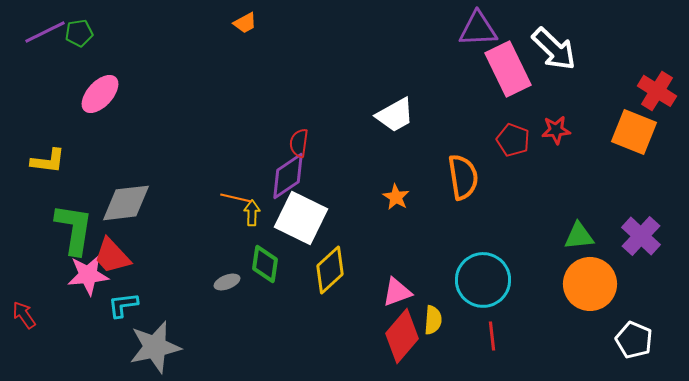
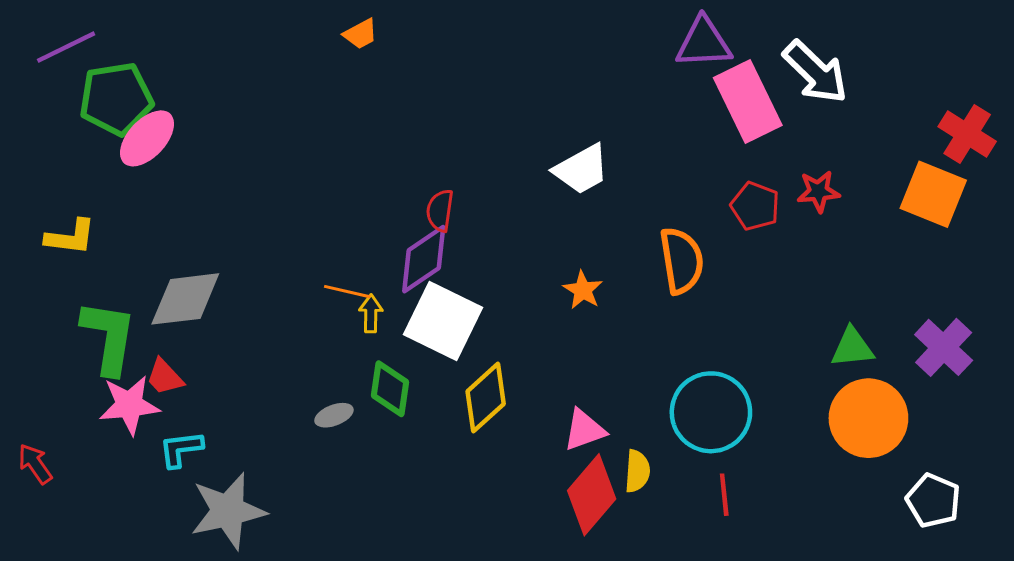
green pentagon: (79, 33) -> (116, 99), moved, size x1.8
red trapezoid: (112, 256) -> (165, 377), size x0.7

